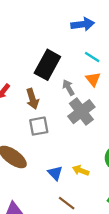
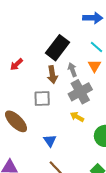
brown arrow: (32, 99) -> (52, 75), moved
yellow arrow: (81, 170) -> (77, 117), moved

